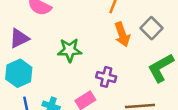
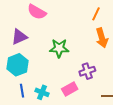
purple cross: (106, 77) -> (87, 71), turned -35

